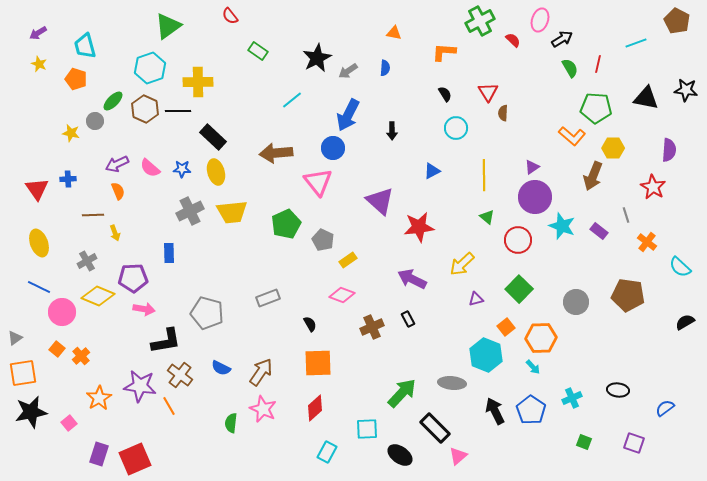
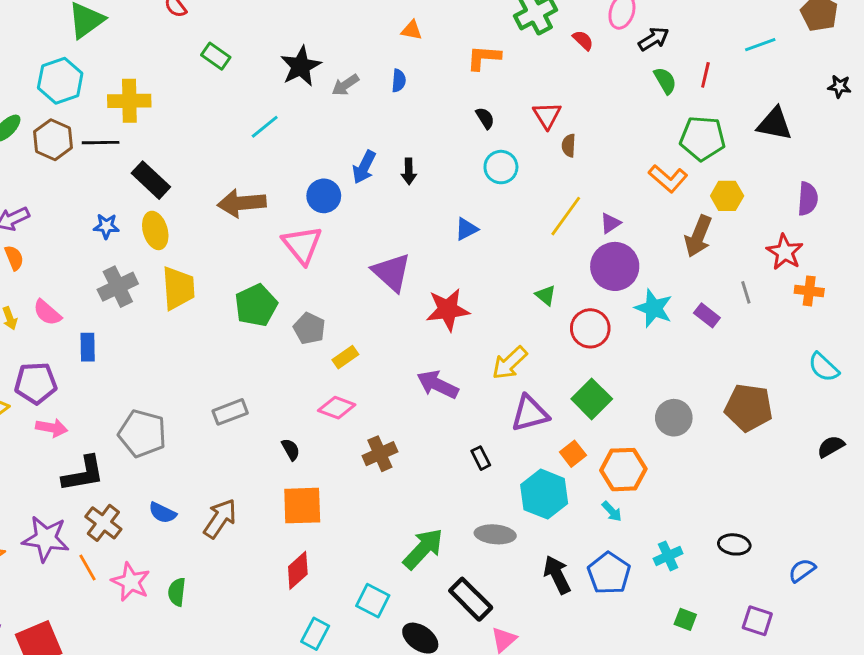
black star: (686, 90) -> (839, 86), moved, size x0.7
blue arrow: (348, 115) -> (364, 167), moved, size x0.7
pink semicircle: (150, 168) -> (47, 313), moved
yellow line: (484, 175) -> (566, 216), moved, turned 36
yellow trapezoid: (232, 212) -> (178, 288), turned -88
orange cross: (647, 242) -> (809, 291), moved, turned -30
purple triangle: (476, 299) -> (530, 413), size x1.8
black rectangle: (408, 319) -> (481, 458), moved
pink star: (263, 409) -> (131, 582), moved
cyan square: (367, 429) -> (373, 601), turned 30

